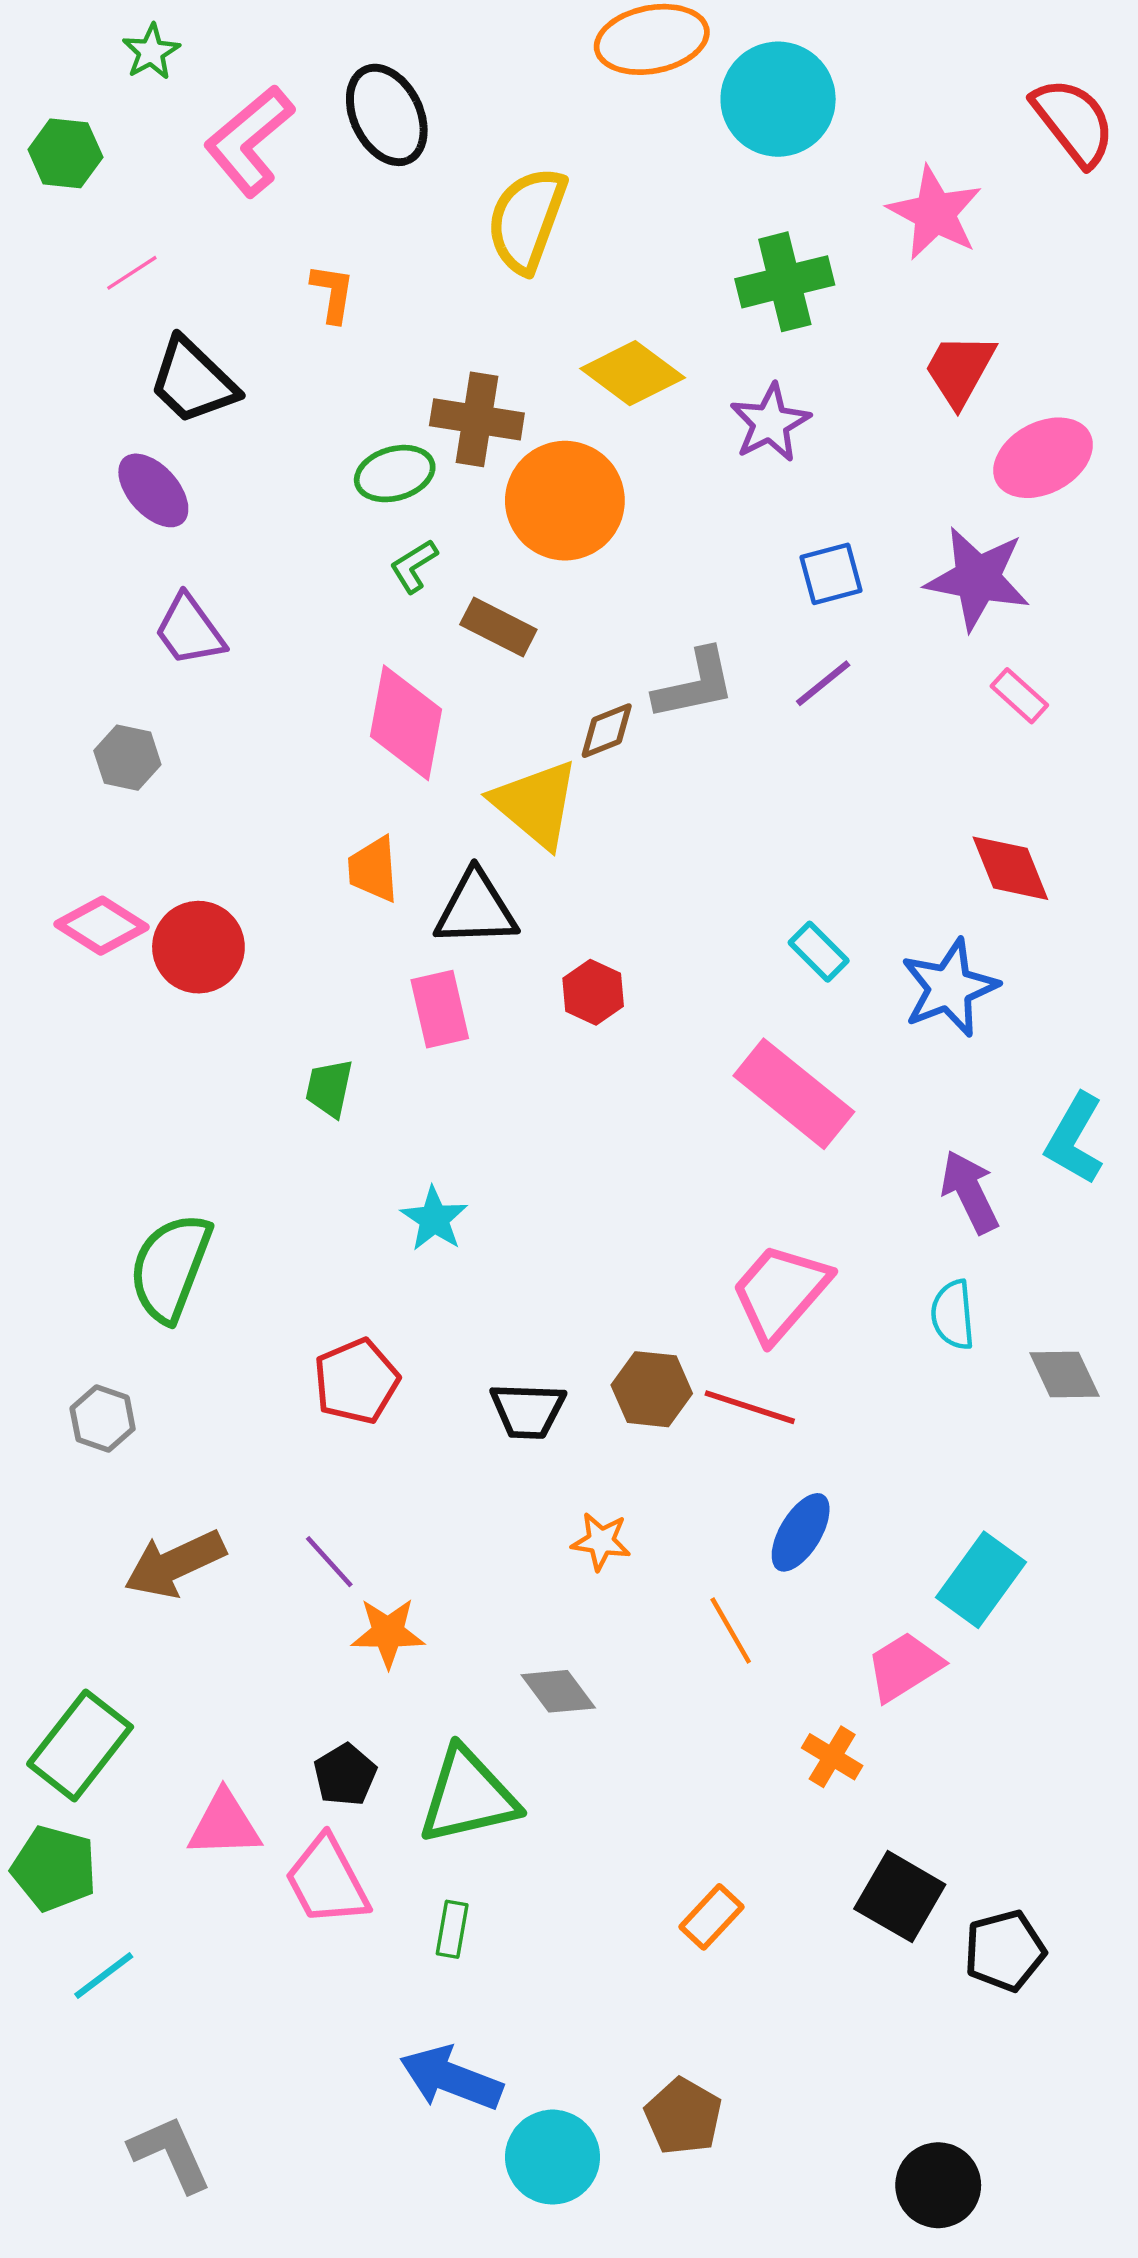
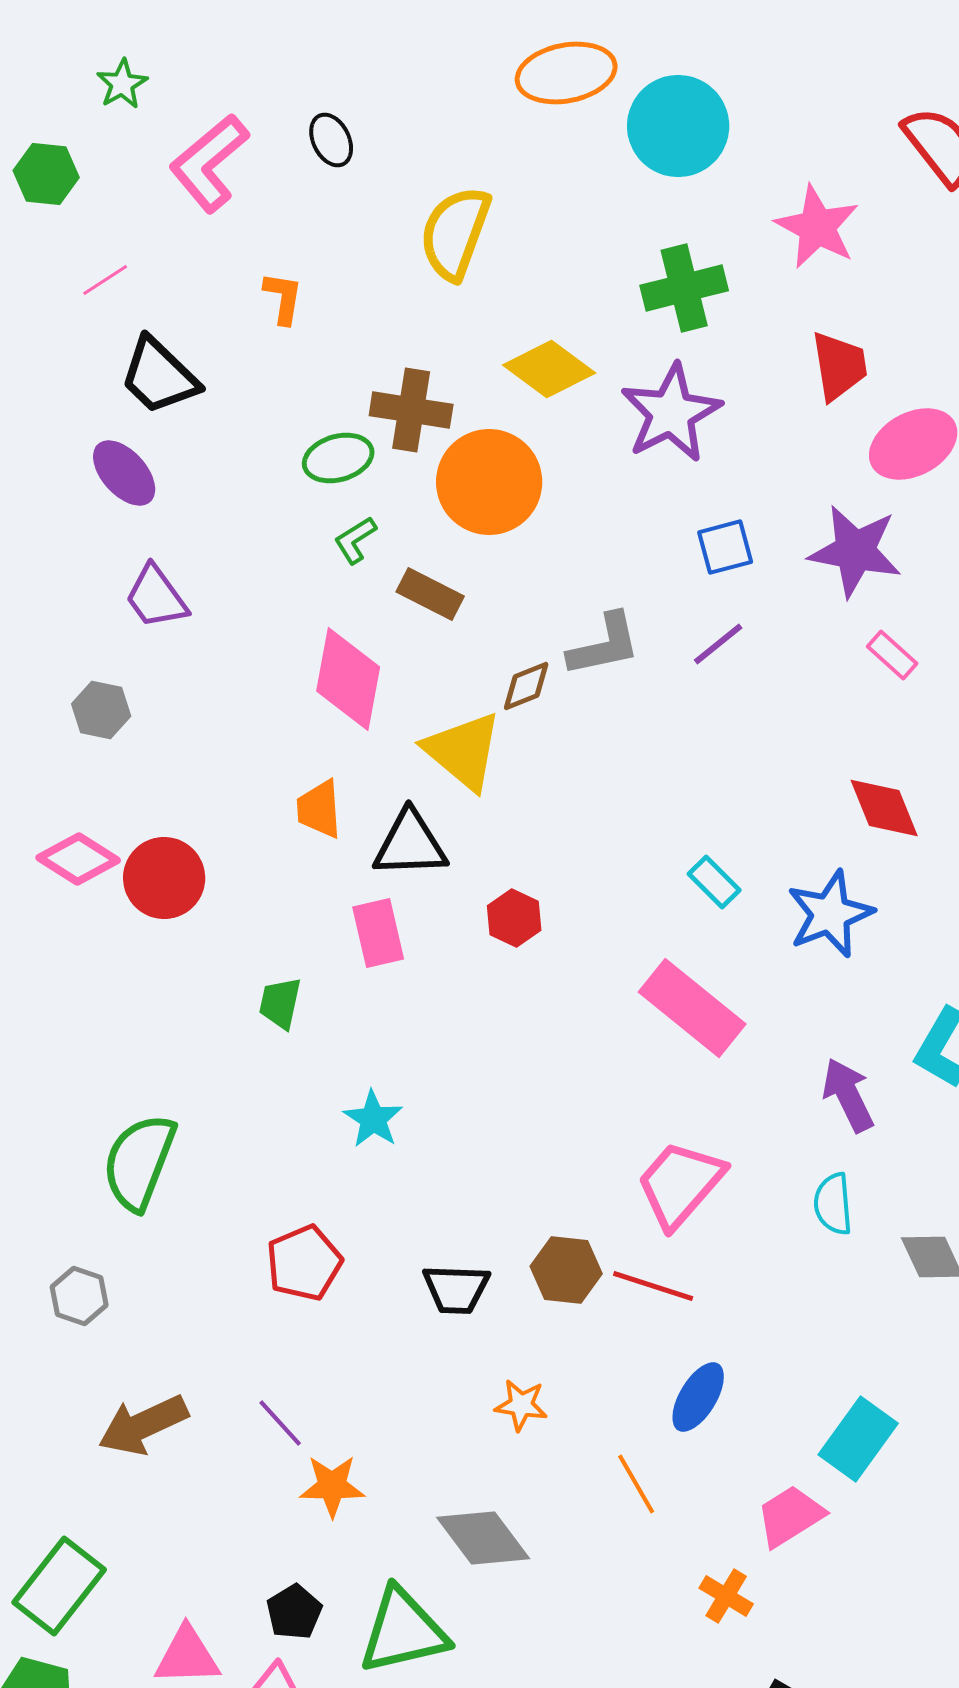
black ellipse: (387, 115) -> (331, 140), size x0.6
red trapezoid: (960, 370) -> (839, 366), turned 142
purple star: (770, 423) -> (671, 413), size x1.4
gray diamond: (558, 1691) -> (483, 1538), size x1.4

